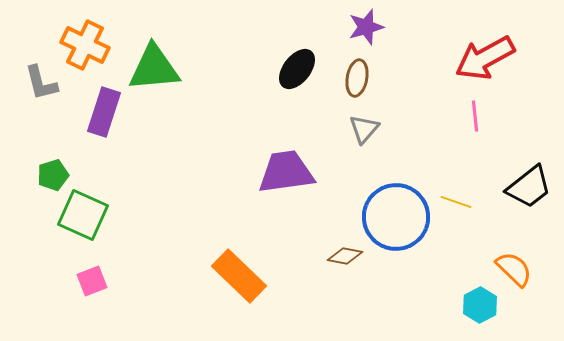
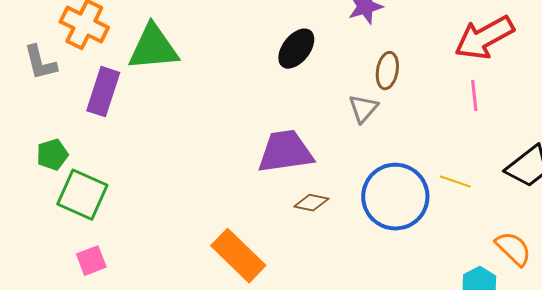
brown ellipse: (357, 78) -> (387, 71), moved
brown diamond: (345, 256) -> (311, 203), moved

